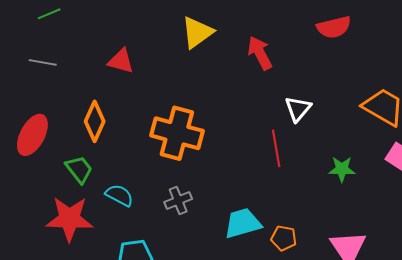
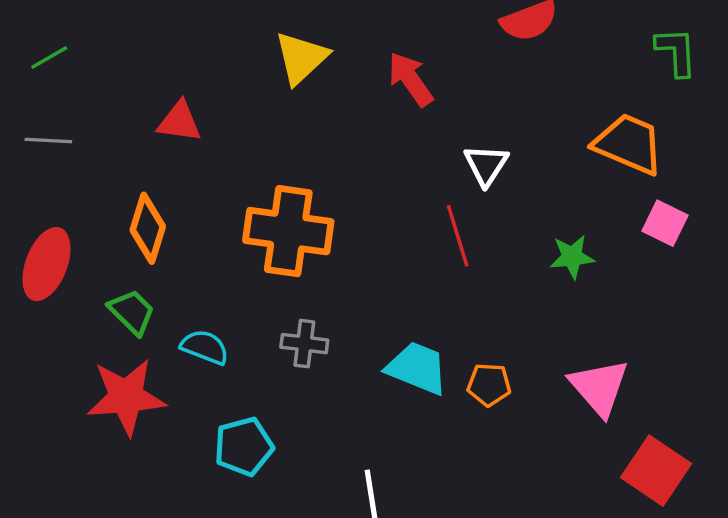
gray cross: (178, 201) -> (304, 344), turned 36
cyan trapezoid: (243, 223) -> (417, 368), turned 45

